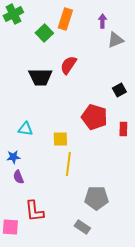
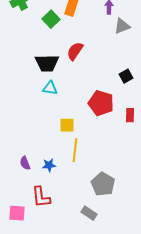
cyan triangle: (25, 129) -> (50, 88), moved
blue star: (13, 157) -> (49, 165), moved
gray pentagon: (96, 198) -> (103, 184), turned 30

